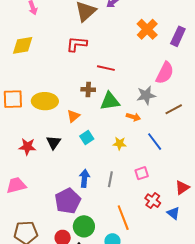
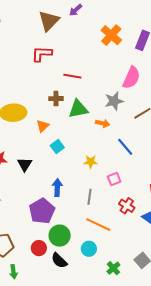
black triangle: (54, 142) -> (25, 164), moved
yellow star: (120, 143) -> (91, 162), moved
gray line: (110, 179) -> (90, 197), moved
orange line: (123, 218) -> (98, 225), turned -40

